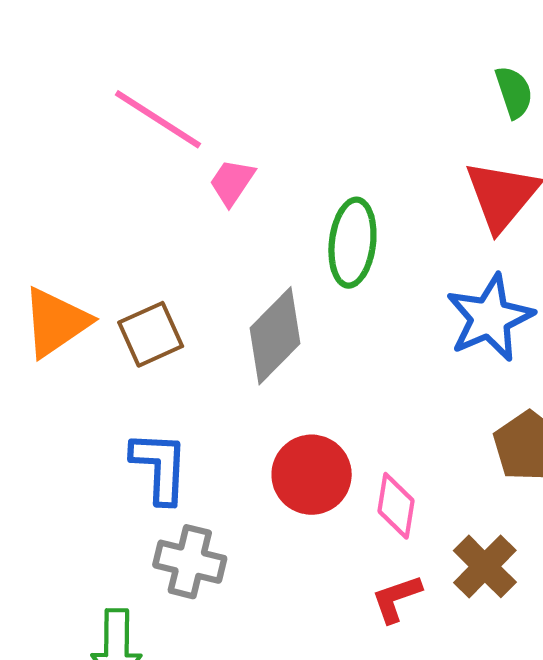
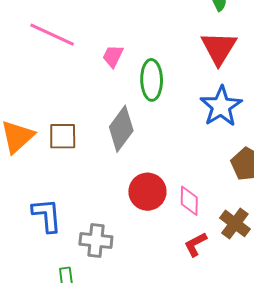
pink trapezoid: (232, 182) -> (113, 56), moved
brown square: (151, 334) -> (63, 136), turned 32
blue L-shape: (160, 467) -> (47, 215), moved

